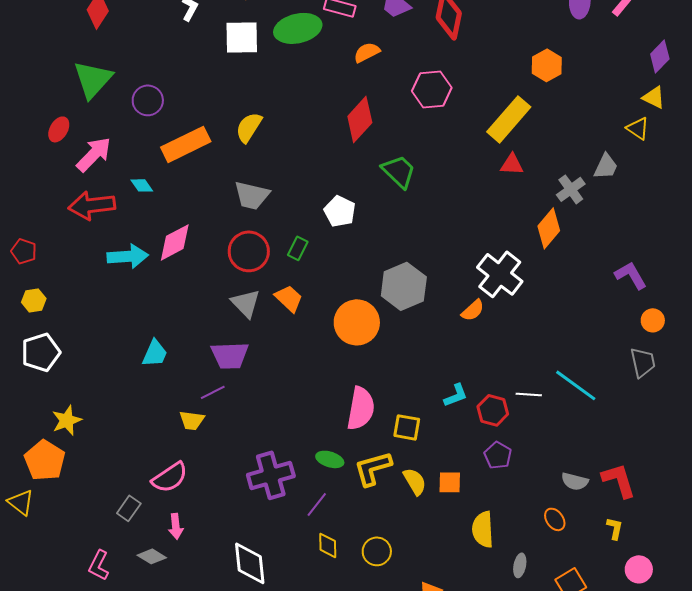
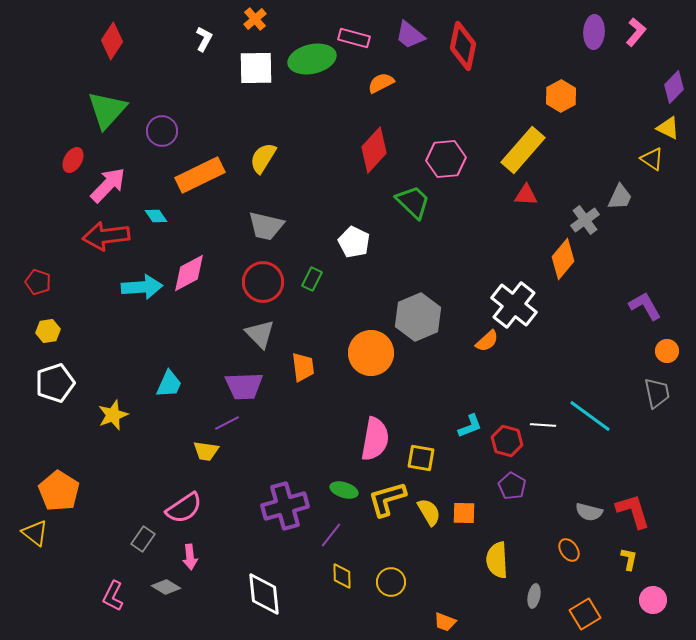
pink hexagon: (432, 89) -> (446, 159), moved
orange trapezoid: (289, 298) -> (303, 367), moved, turned 40
yellow star: (67, 420) -> (113, 415), moved

